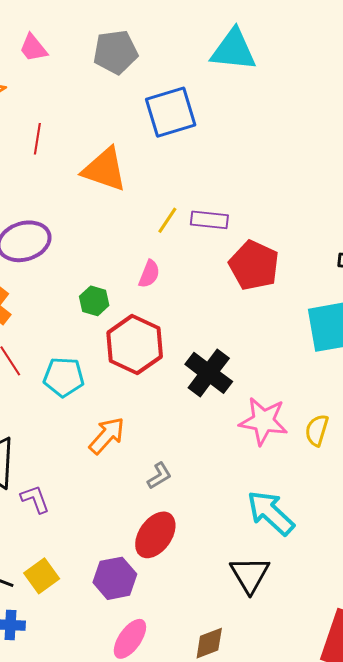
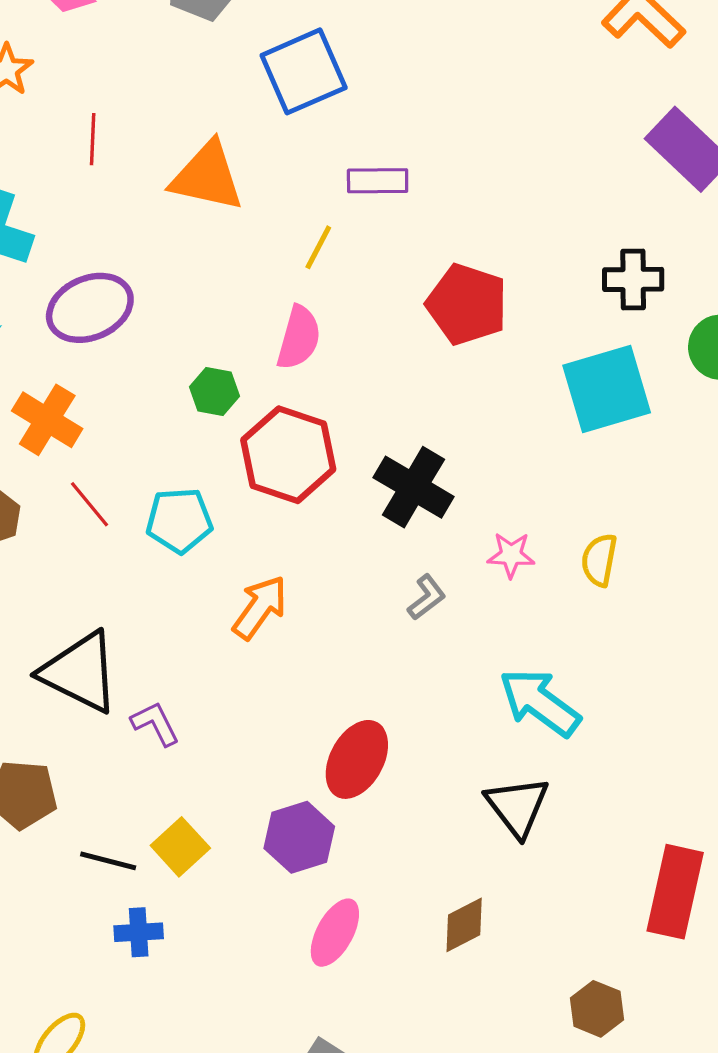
purple rectangle: (209, 220) -> (378, 181), moved
pink semicircle: (149, 274) -> (299, 338), size x1.4
pink star: (263, 421) -> (511, 555), size x0.6
gray L-shape: (159, 476) -> (427, 597), moved

